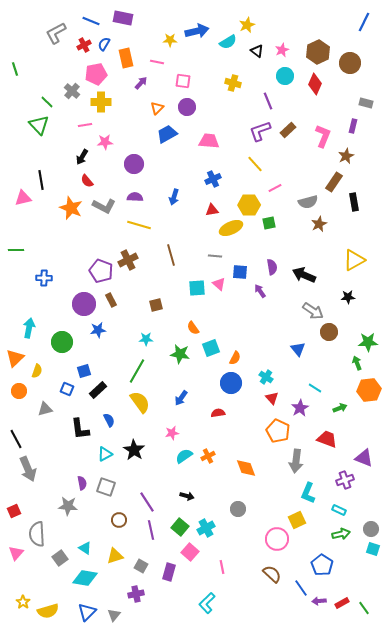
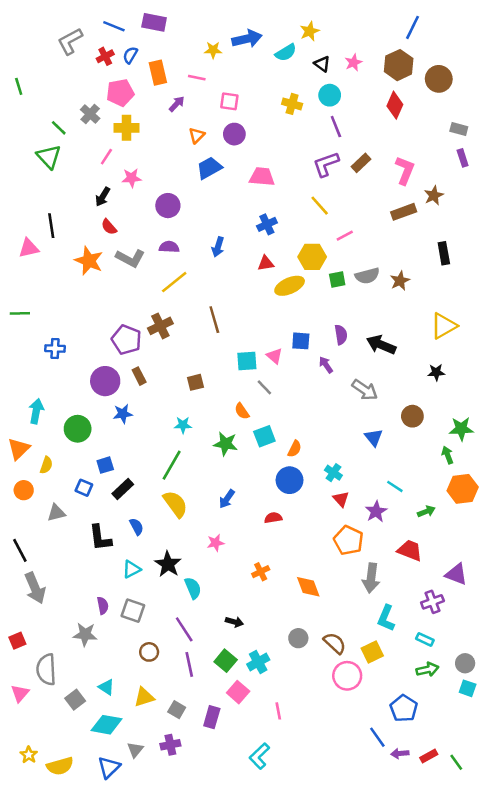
blue line: (364, 22) -> (412, 27), moved
cyan circle: (285, 76) -> (330, 95), moved
pink line: (85, 125) -> (106, 157), turned -48
purple rectangle: (353, 126) -> (463, 158), moved, turned -32
brown rectangle: (334, 182) -> (404, 212), moved, turned 36
gray semicircle: (308, 202) -> (367, 276), moved
yellow line: (139, 225) -> (174, 282), turned -55
gray line: (215, 256) -> (264, 387), moved, turned 40
gray arrow: (313, 311) -> (365, 390), moved
cyan semicircle: (184, 456) -> (193, 588), moved, turned 102
brown semicircle: (272, 574) -> (335, 643), moved
gray triangle: (114, 615) -> (135, 750), moved

